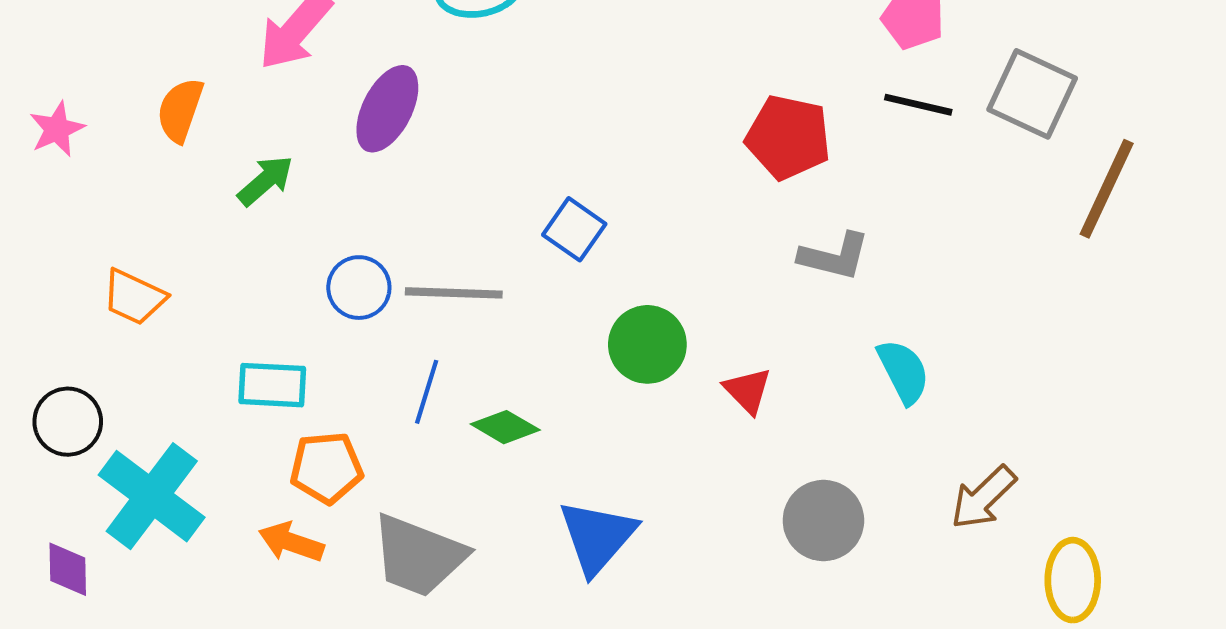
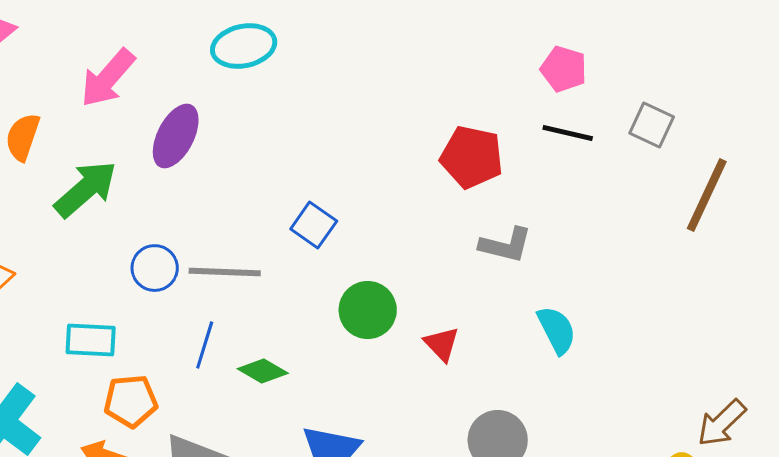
gray square: (1032, 94) -> (652, 125), size x0.7
green arrow: (265, 181) -> (86, 189), size x1.5
brown arrow: (983, 497) -> (722, 423), moved

